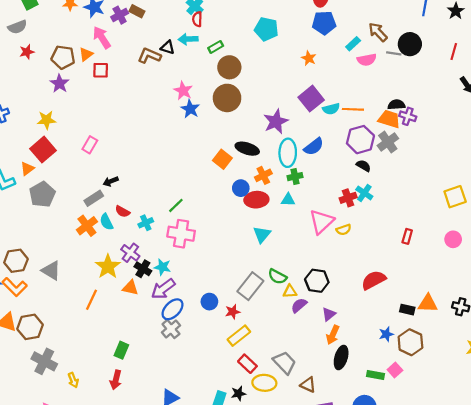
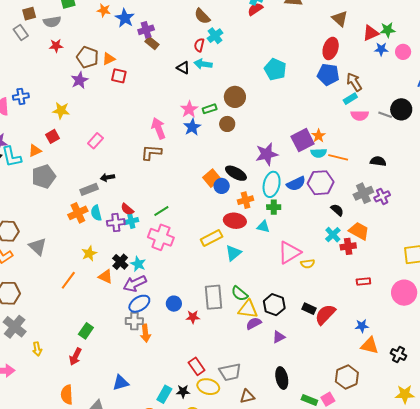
brown rectangle: (137, 11) -> (152, 43), moved
red semicircle: (197, 19) -> (199, 45), moved
brown arrow: (378, 32) -> (354, 82), moved
pink arrow: (102, 37) -> (158, 128), moved
green rectangle: (216, 47) -> (210, 109), moved
brown L-shape: (149, 56) -> (151, 152), moved, turned -30
orange star: (309, 58) -> (319, 136), moved
brown circle: (227, 98) -> (227, 124), size x0.6
purple cross: (408, 116) -> (382, 196), moved, turned 35
orange trapezoid: (389, 119) -> (359, 231), moved
purple hexagon: (360, 140) -> (321, 183), moved
red square: (43, 150) -> (53, 136), size x0.6
blue circle: (241, 188) -> (222, 186), moved
red cross: (348, 198) -> (348, 246), moved
red semicircle: (123, 211) -> (127, 209), moved
red rectangle: (407, 236) -> (363, 281), turned 56
pink circle: (453, 239) -> (404, 293), size x1.6
purple cross: (130, 253) -> (116, 222), moved, turned 36
yellow star: (108, 267) -> (89, 253), size x0.7
red semicircle: (374, 280) -> (325, 314), turned -30
gray rectangle: (250, 286) -> (214, 297), turned -55
yellow triangle: (290, 291) -> (248, 309), size x1.5
black rectangle: (407, 310) -> (309, 309), moved
gray cross: (171, 329) -> (134, 321), turned 30
blue star: (386, 334) -> (362, 326), moved
orange arrow: (333, 335) -> (145, 333), moved, turned -42
yellow rectangle: (239, 336) -> (212, 238), moved
black ellipse: (341, 357) -> (282, 378), turned -40
gray trapezoid: (284, 363) -> (230, 372), turned 110
brown triangle: (308, 385) -> (247, 396), turned -49

